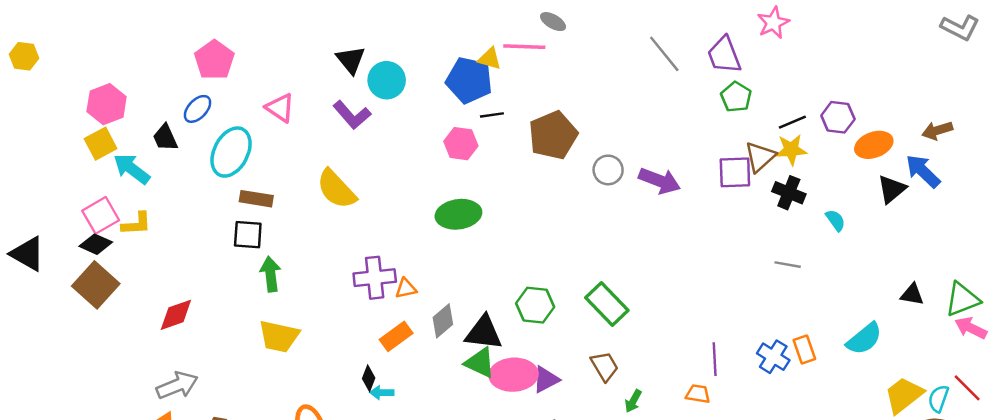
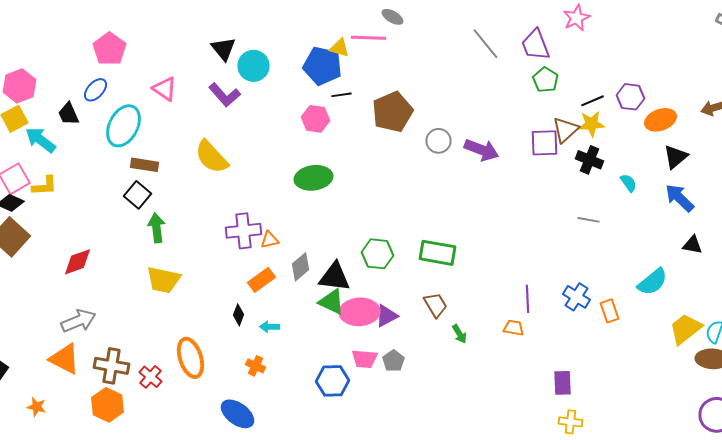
blue arrow: (923, 171) -> (680, 198), moved
black square: (248, 235) -> (138, 195), turned 36
green rectangle: (607, 304) -> (438, 253), turned -36
orange rectangle: (804, 350) -> (610, 311), moved
cyan arrow: (382, 393) -> (270, 327), moved
green arrow: (633, 401) -> (460, 334), turned -60

